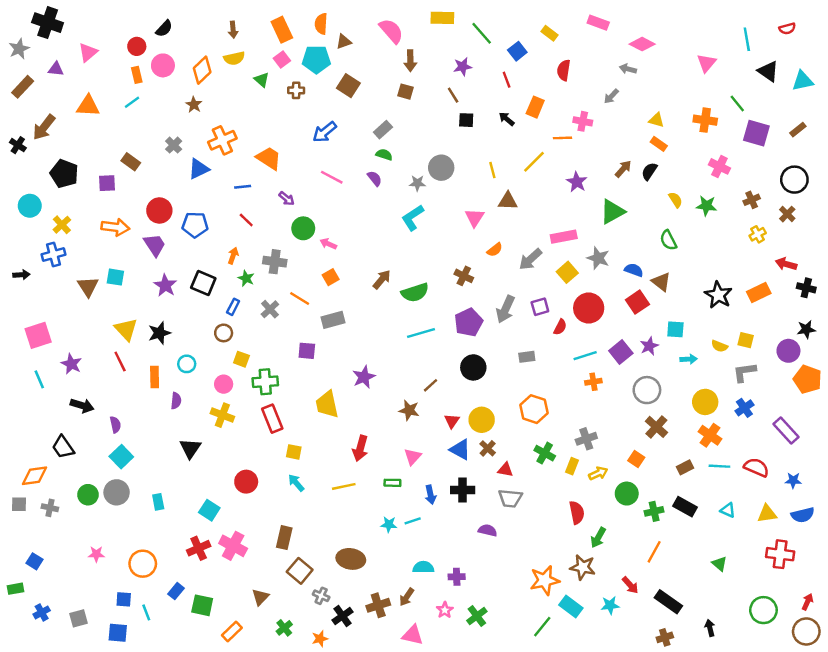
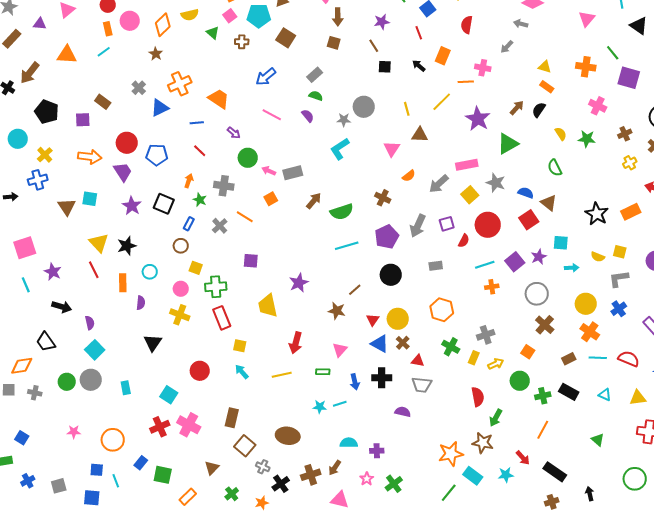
purple star: (577, 182) -> (478, 119), size x1.4
gray rectangle: (333, 320) -> (293, 173), moved

